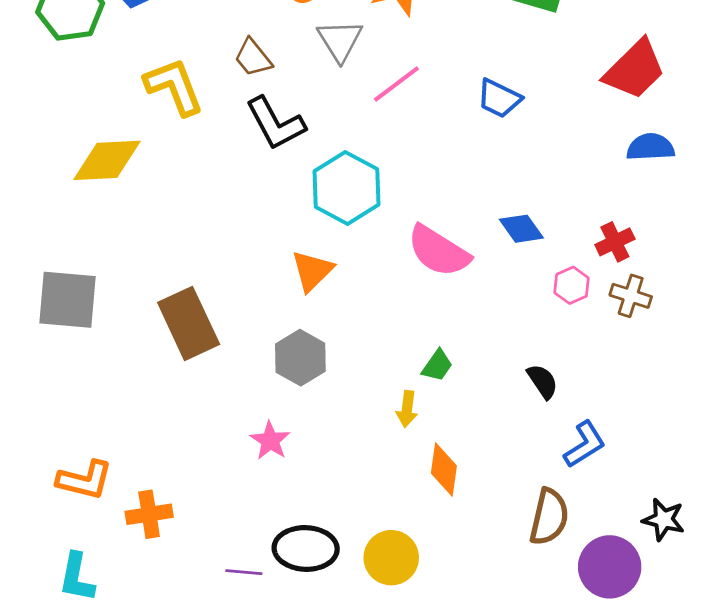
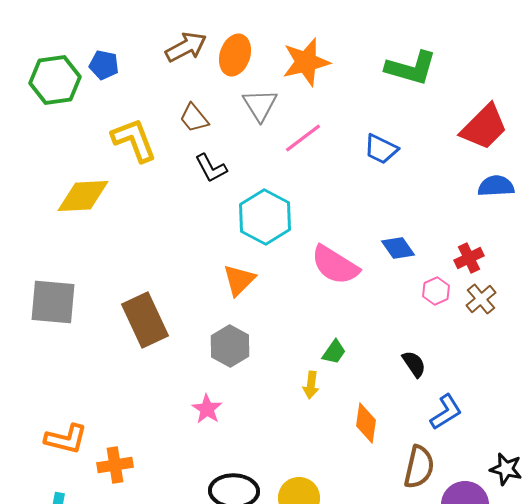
black L-shape: (275, 123) -> (211, 168), size x0.7
brown cross: (631, 296) -> (481, 299), turned 32
orange diamond: (444, 470) -> (366, 423), moved

